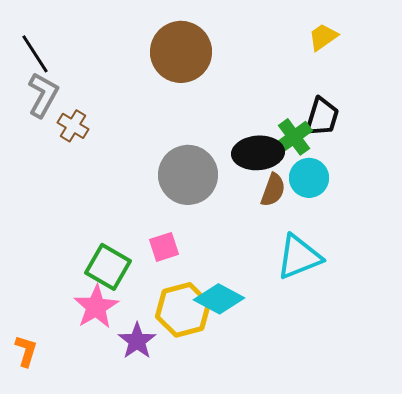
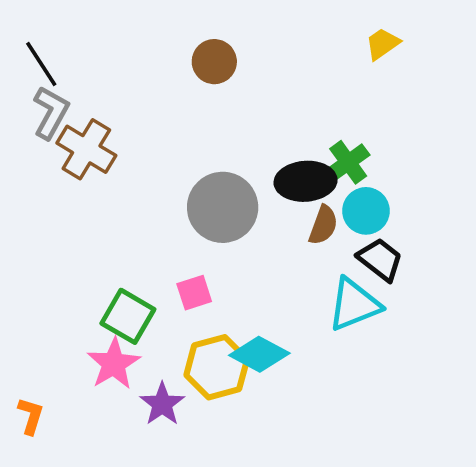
brown circle: (181, 52) -> (214, 62), size x0.6
black trapezoid: (322, 117) -> (380, 259), moved, turned -69
brown cross: (73, 126) -> (86, 149), size x1.6

